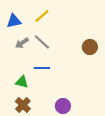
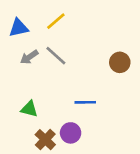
blue line: (42, 68) -> (85, 102), moved
brown cross: (23, 105) -> (45, 140), moved
purple circle: (63, 106) -> (71, 133), moved

